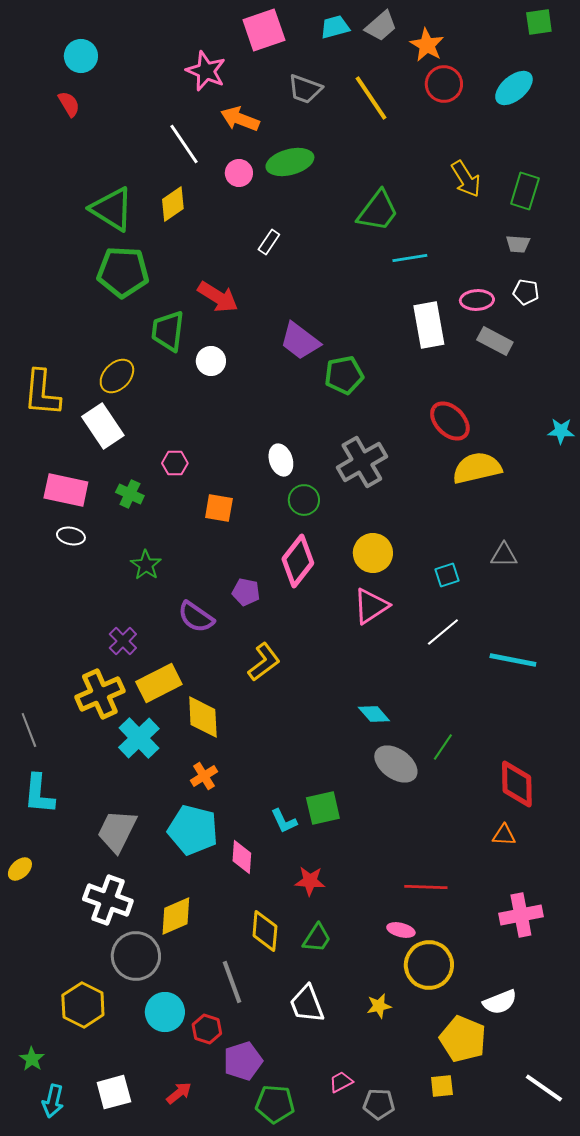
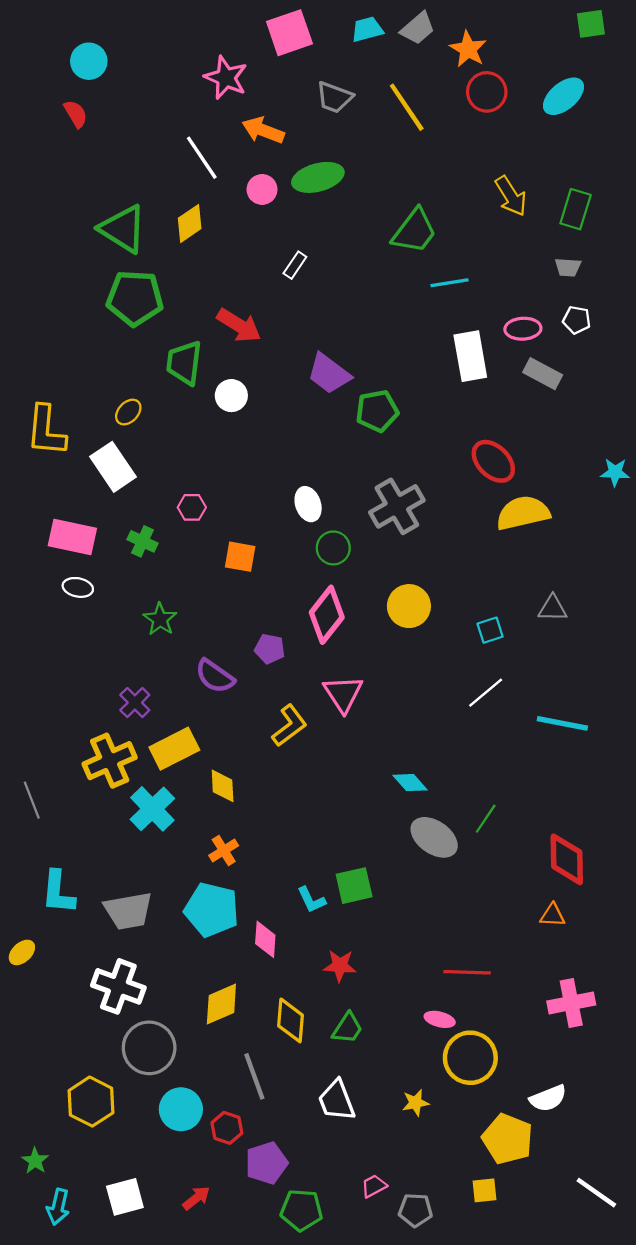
yellow ellipse: (117, 376) -> (128, 412), size x0.7
pink triangle: (371, 606) -> (343, 694), moved, turned -30
yellow diamond: (203, 717) -> (223, 786), size x0.7
cyan L-shape: (39, 794) -> (58, 892), moved
gray trapezoid: (117, 831) -> (128, 911), turned -126
yellow diamond: (176, 916) -> (221, 1004), moved

